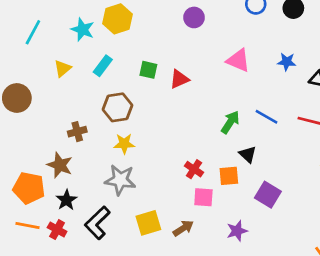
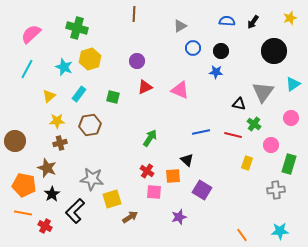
purple circle: (194, 17) -> (137, 61), moved
blue star: (287, 62) -> (216, 72), moved
red triangle: (179, 79) -> (145, 87), moved
brown circle: (17, 98) -> (15, 141), moved
blue line: (266, 117) -> (201, 132), turned -42
green arrow: (230, 122) -> (150, 138), moved
yellow star: (124, 144) -> (57, 121), moved
yellow square: (148, 223) -> (112, 199), moved
brown arrow: (183, 228) -> (130, 217), moved
red cross: (57, 230) -> (45, 226), moved

